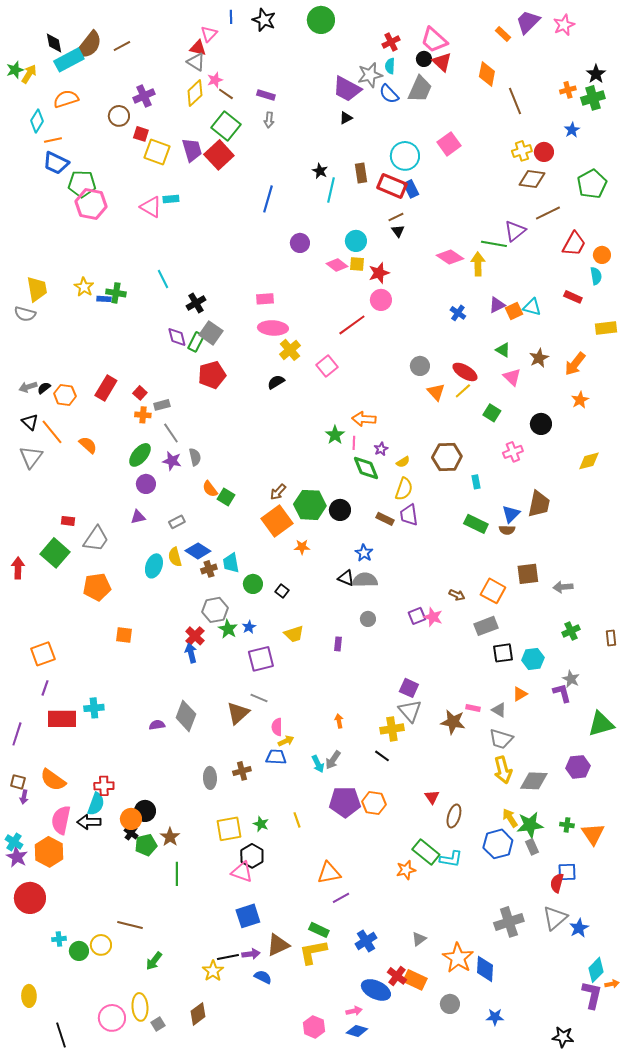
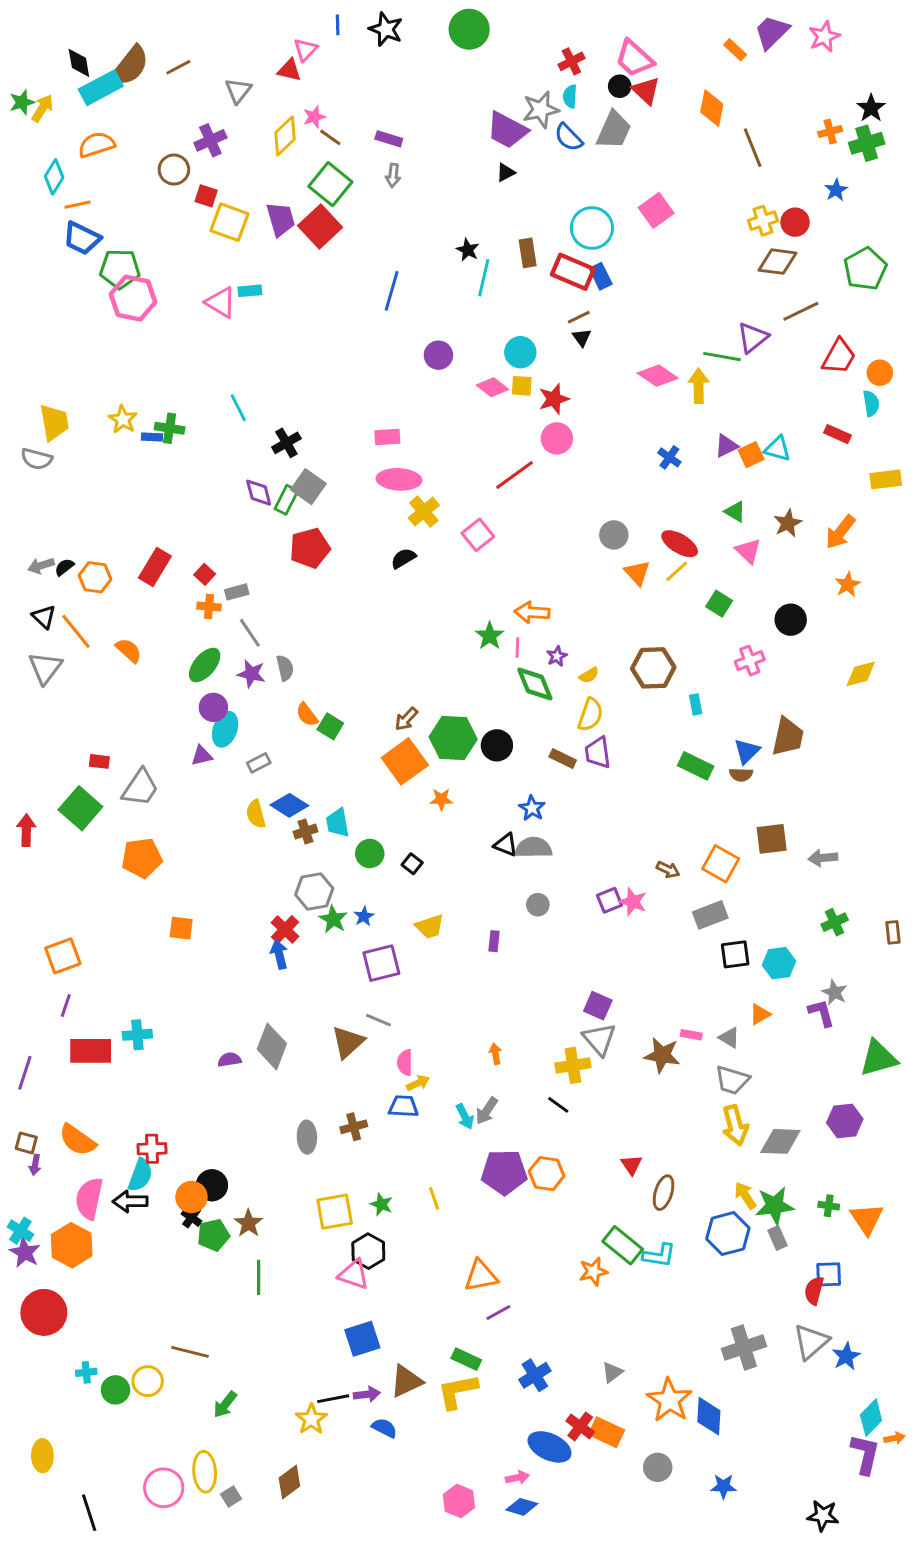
gray triangle: (196, 62) -> (238, 91), moved, turned 36
cyan ellipse: (154, 566) -> (225, 729), moved

